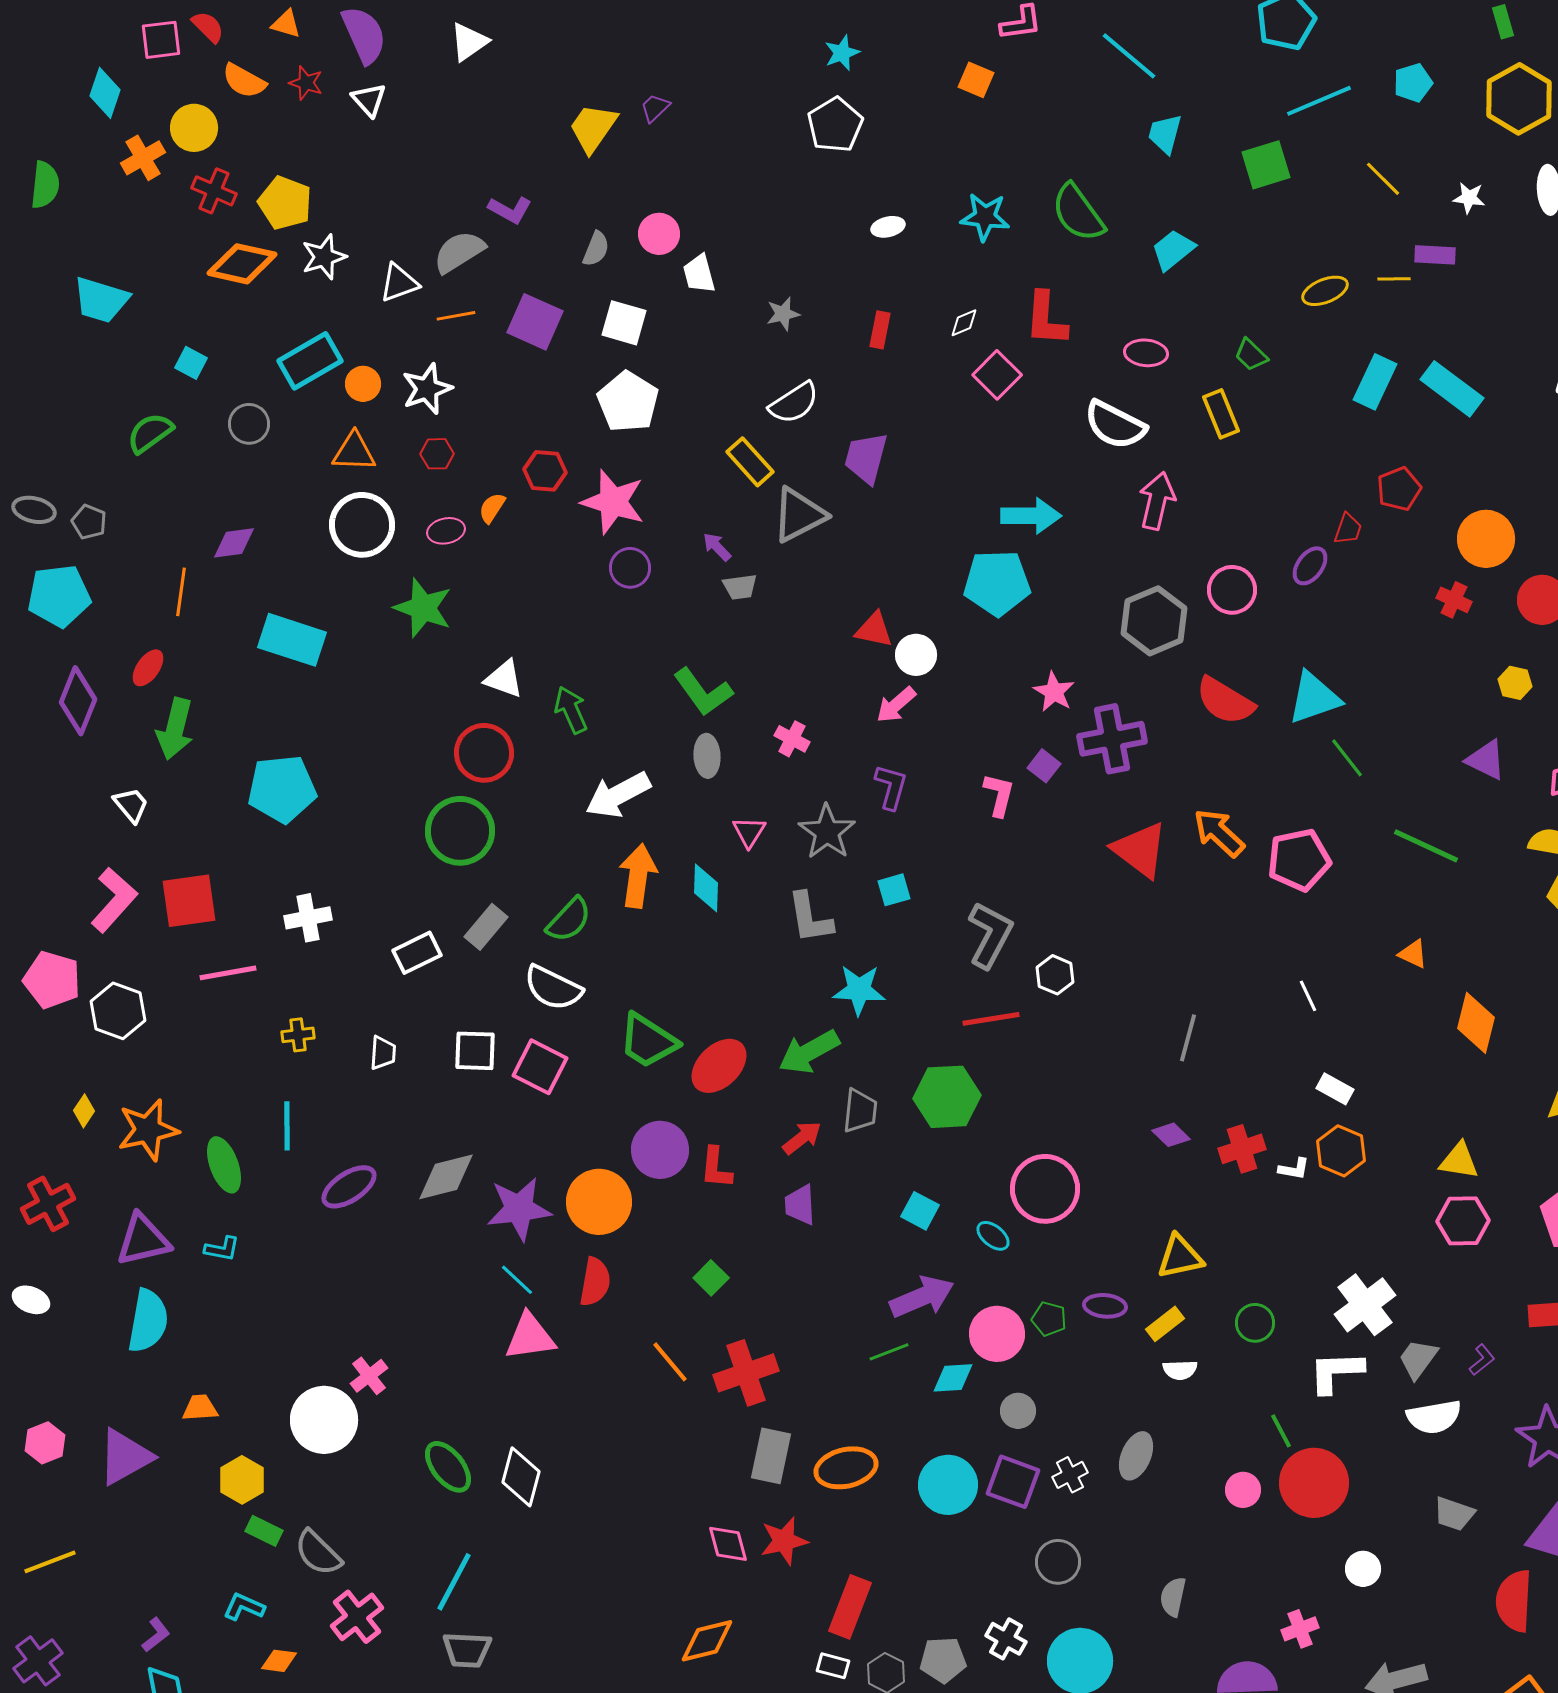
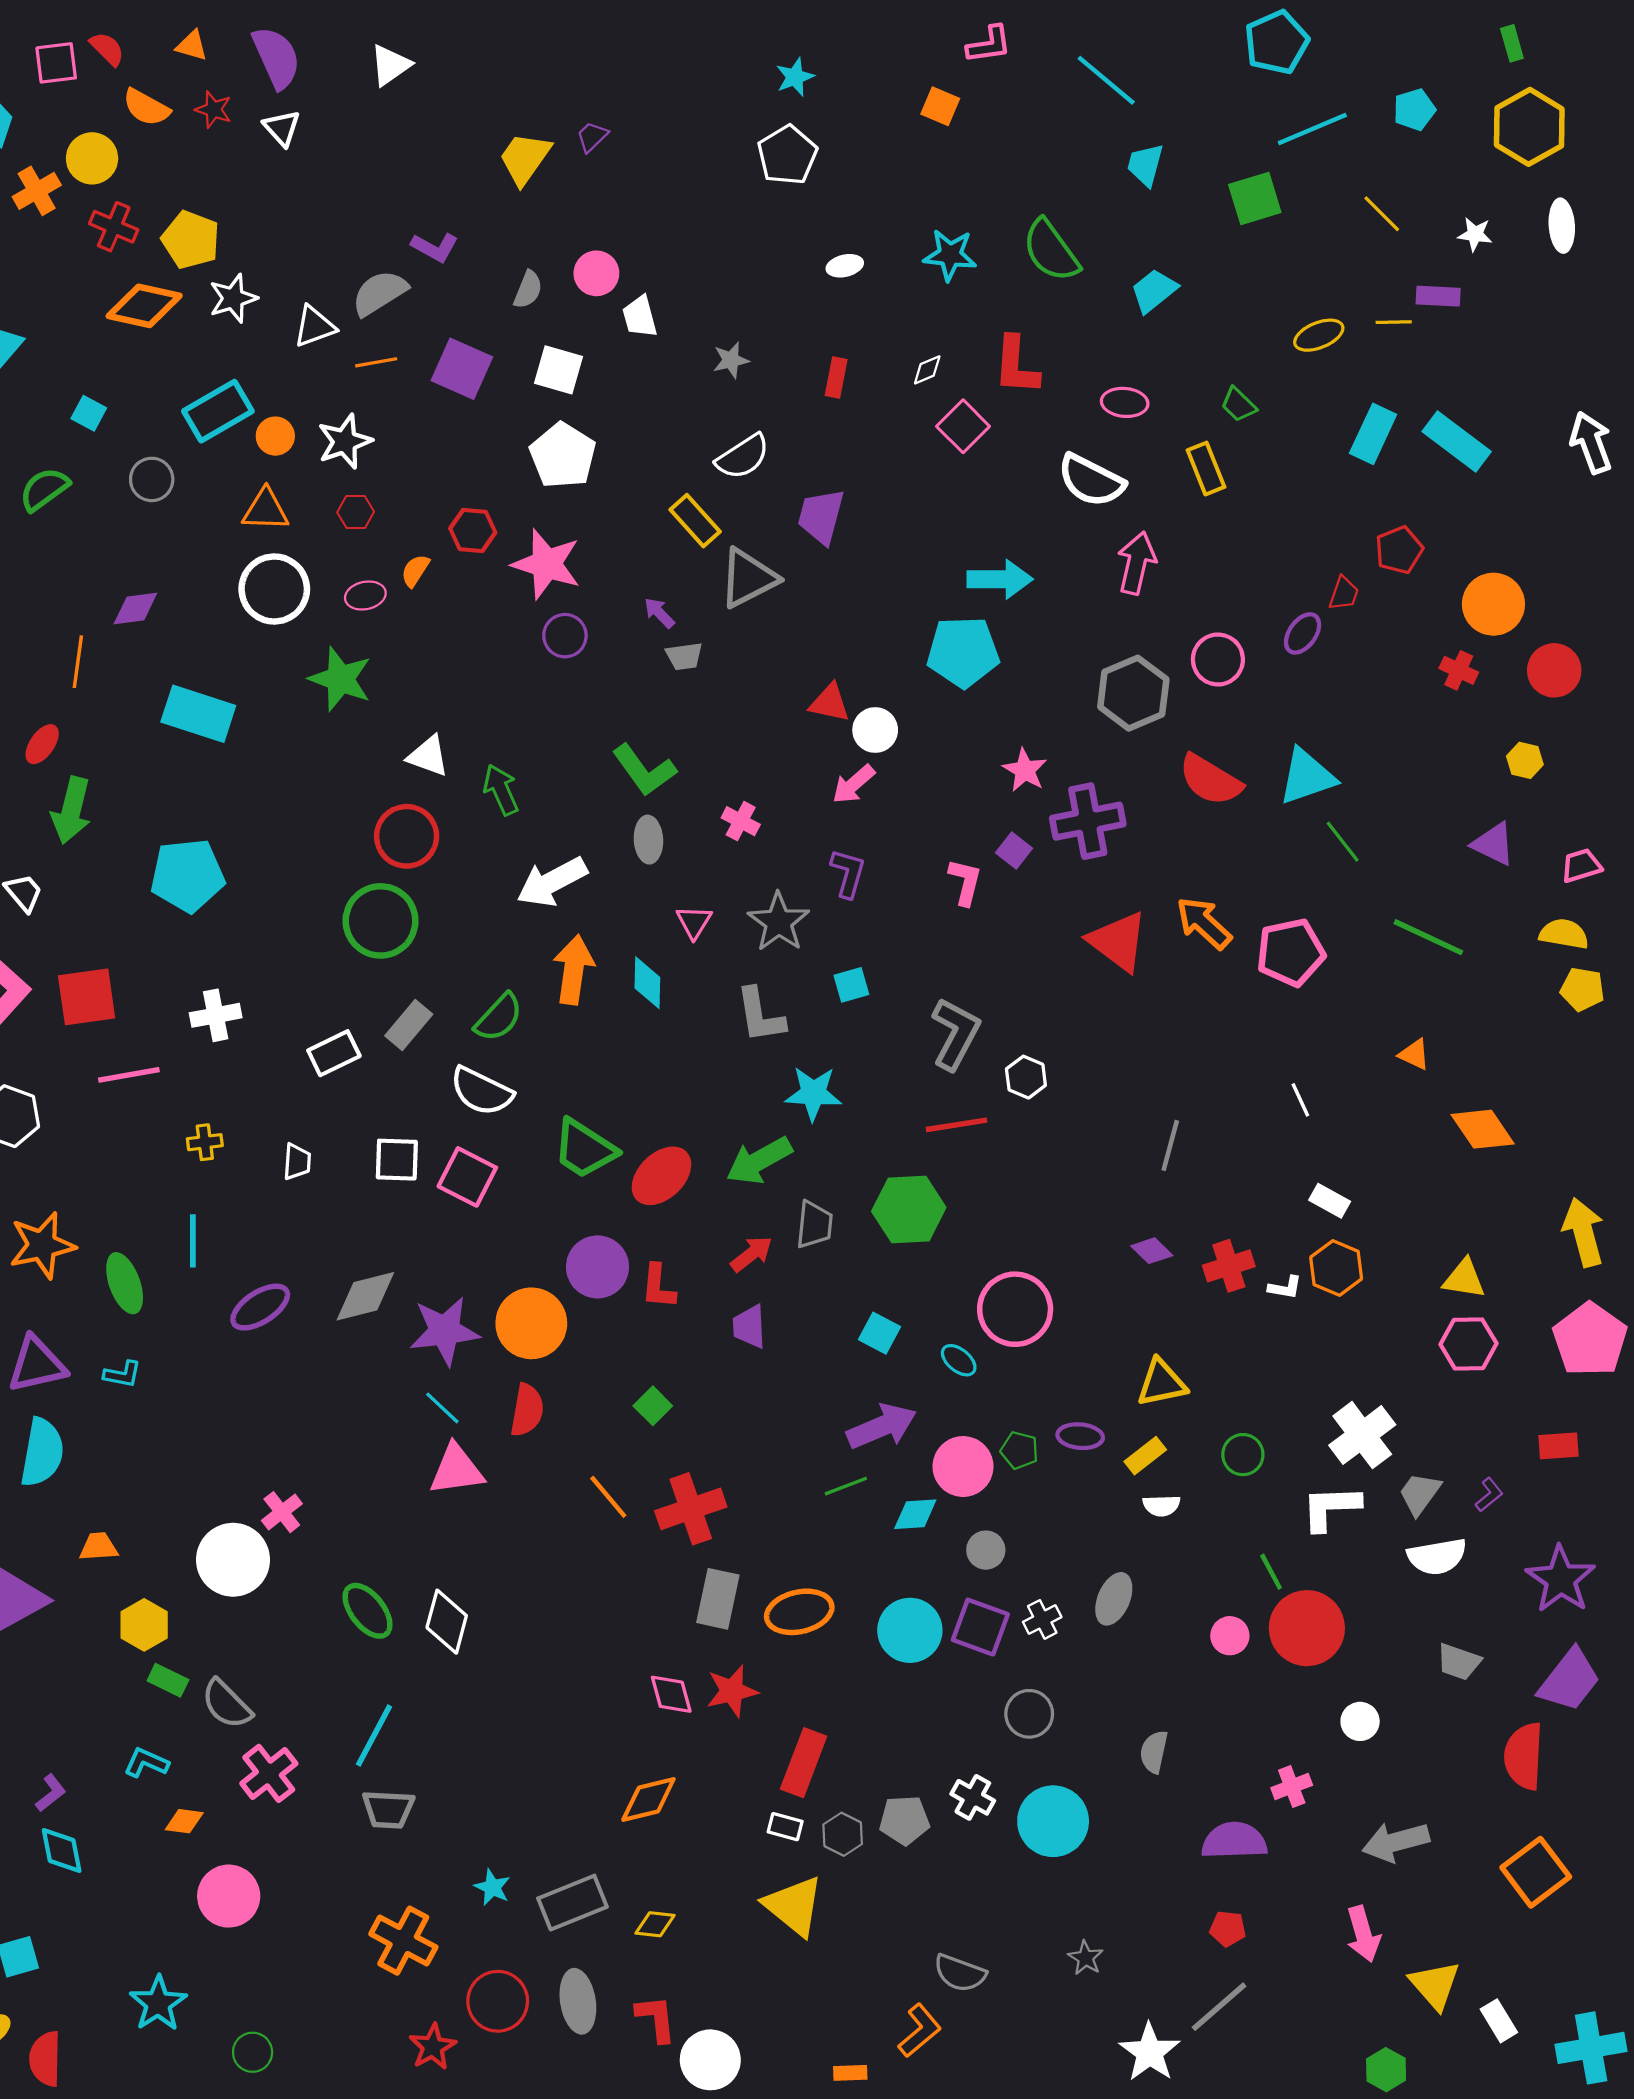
orange diamond: (1476, 1023) -> (1483, 1129), turned -48

